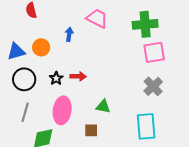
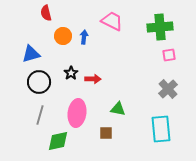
orange circle: (41, 47) -> (63, 36), moved
pink square: (154, 52) -> (169, 55), size x0.6
black star: (56, 78) -> (71, 73), moved

